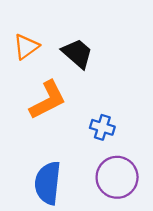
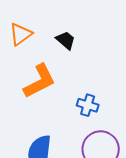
black trapezoid: (77, 53) -> (66, 40), size x0.7

